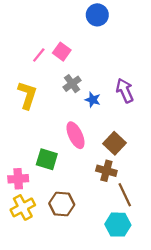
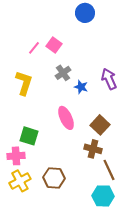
green square: (47, 159) -> (29, 136), moved

